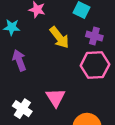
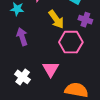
pink hexagon: (95, 65) -> (71, 42), moved

